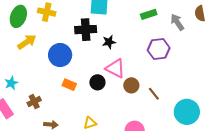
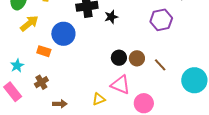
pink triangle: (115, 68) -> (120, 85), moved
black circle: (97, 82) -> (119, 58), moved
orange rectangle: (69, 85) -> (44, 51), moved

